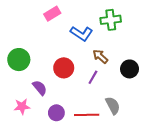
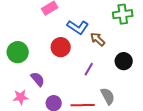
green cross: (111, 20) -> (123, 14), moved
brown arrow: (100, 56) -> (98, 39), moved
red circle: (64, 68) -> (61, 47), moved

